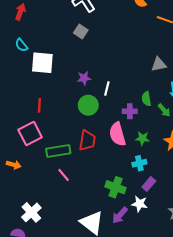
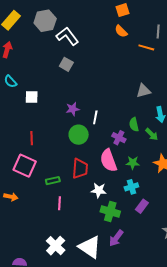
white square: (42, 63) -> (32, 97), size x0.6
purple cross: (130, 111) -> (119, 138), turned 32
pink square: (30, 133) -> (25, 166), turned -35
green rectangle: (58, 151) -> (53, 181), size x0.6
pink line: (64, 175) -> (59, 203), turned 48
white star: (140, 204) -> (99, 190), moved
white cross: (31, 212) -> (56, 246), moved

